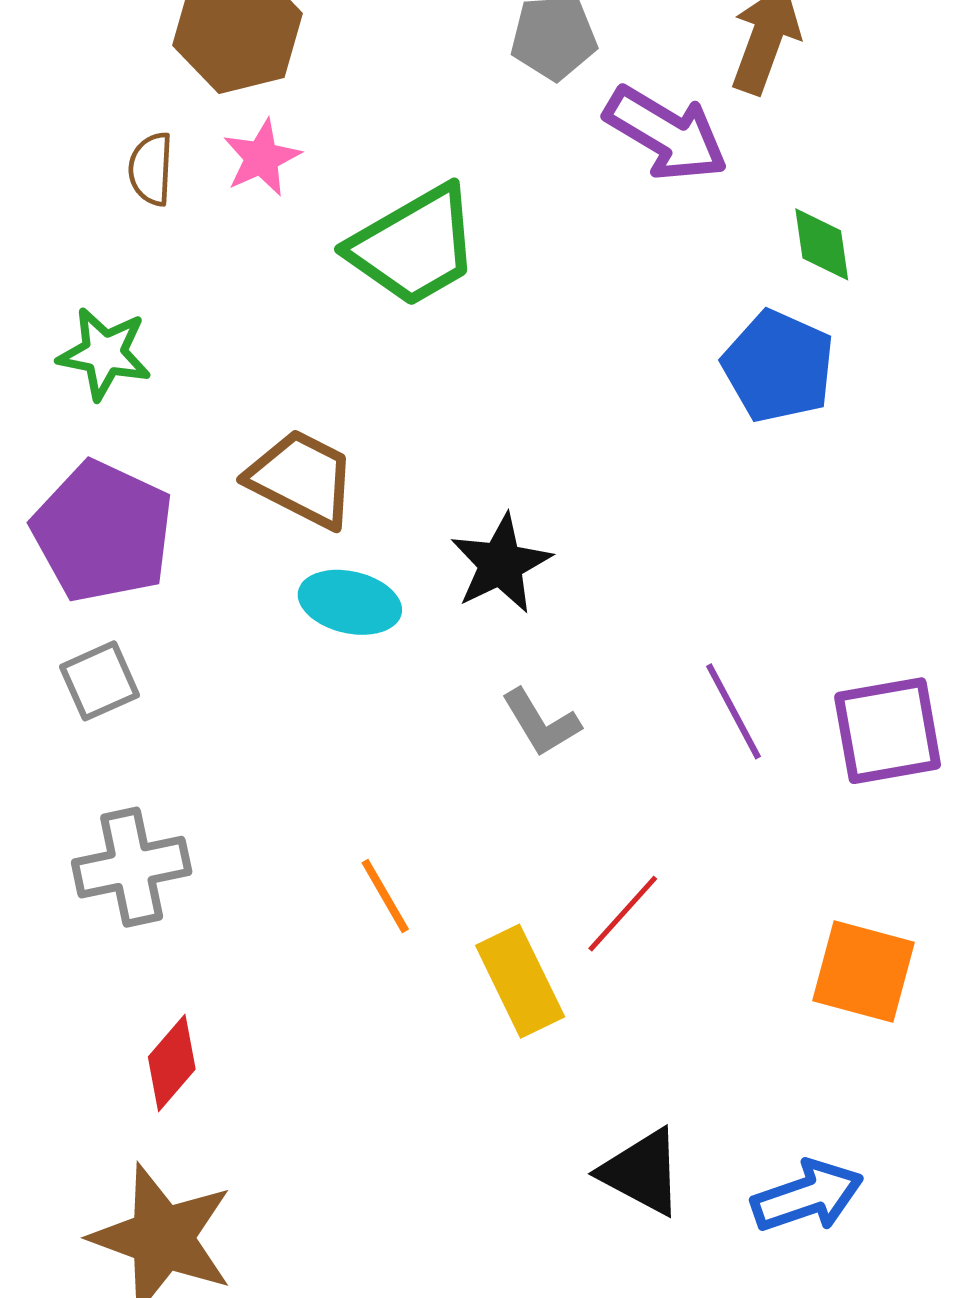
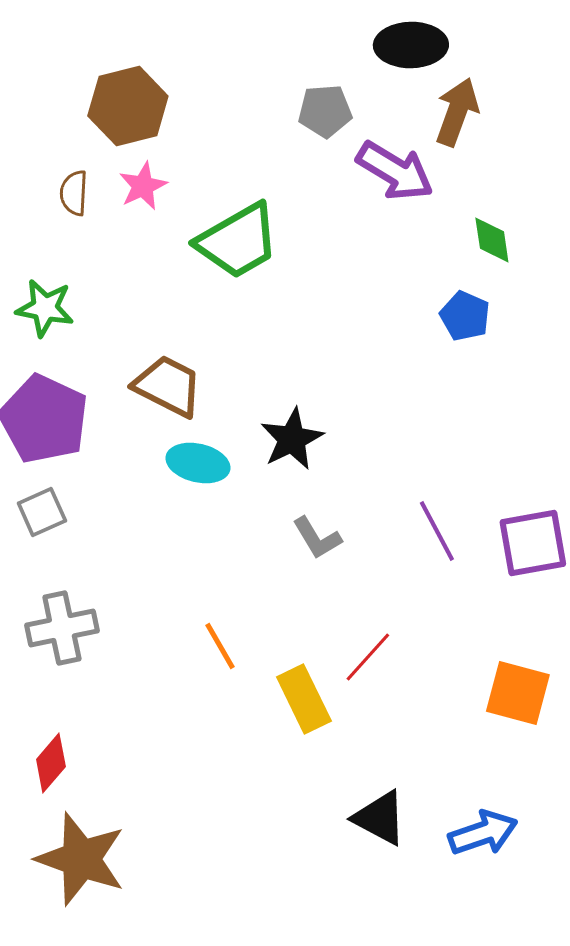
blue pentagon: (778, 366) -> (465, 316), size x0.7
red diamond: (172, 1063) -> (51, 763), moved

